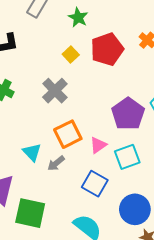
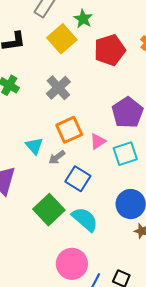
yellow square: (71, 55) -> (62, 39), moved, size x1.8
blue square: (95, 184) -> (78, 179), moved
green square: (30, 213) -> (49, 210), moved, turned 32

